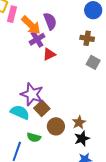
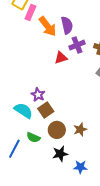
purple cross: (37, 39) -> (77, 45), moved
purple star: (32, 94) -> (38, 95), size x0.6
black star: (82, 138) -> (60, 154), moved

